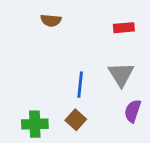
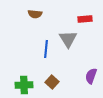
gray triangle: (121, 74) -> (68, 39), moved
blue line: (80, 85) -> (46, 49), moved

